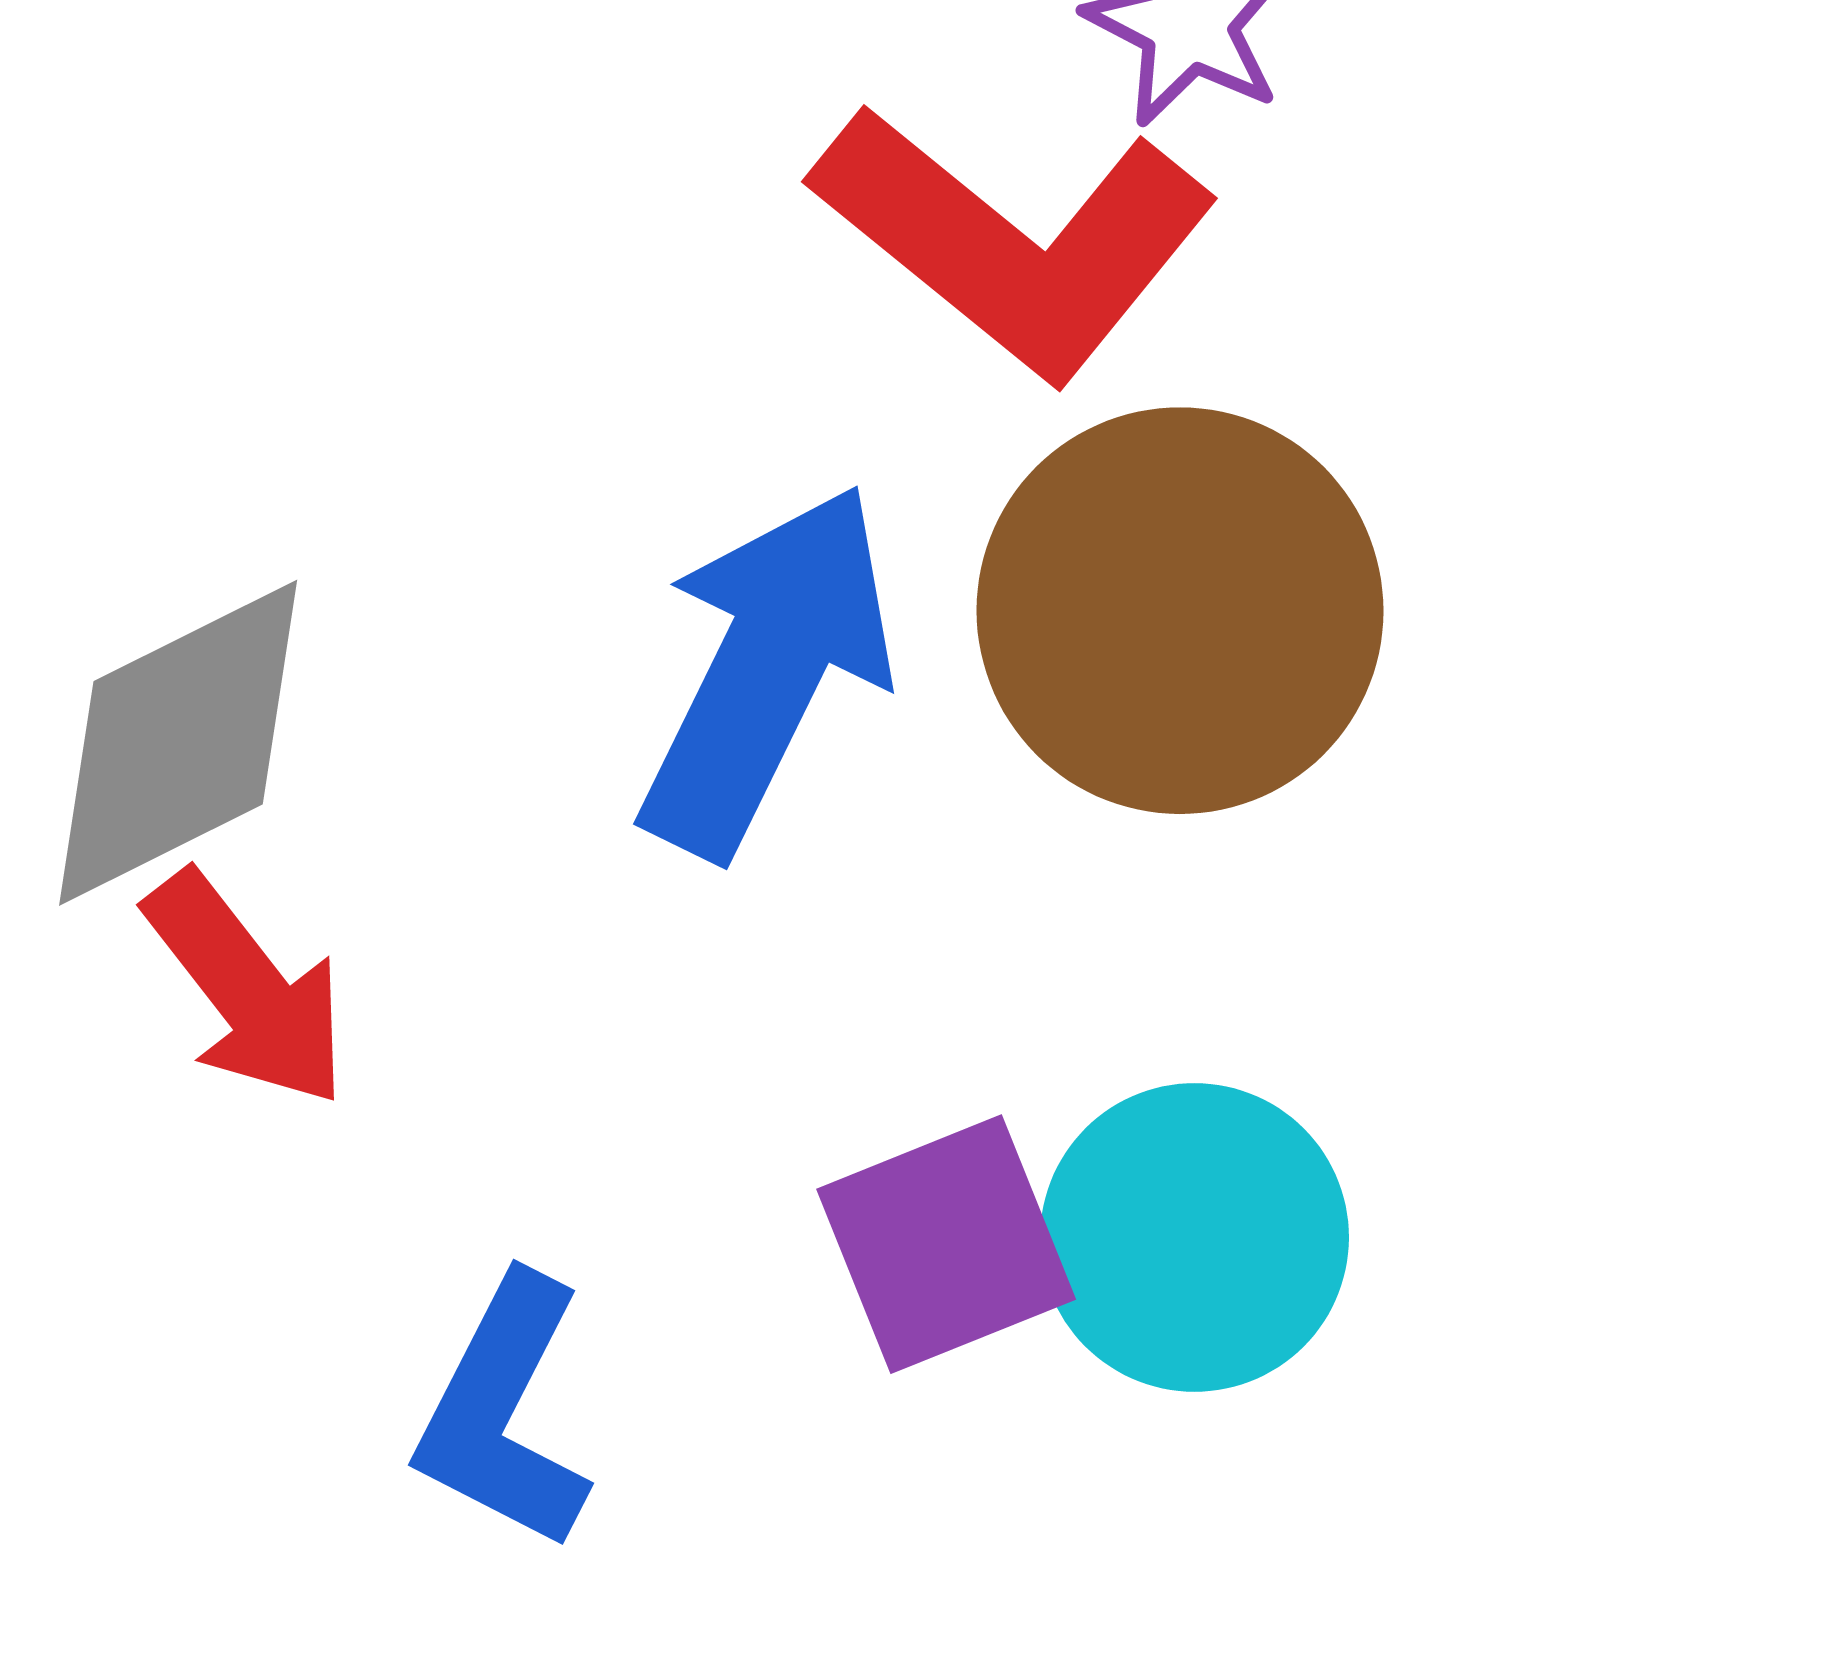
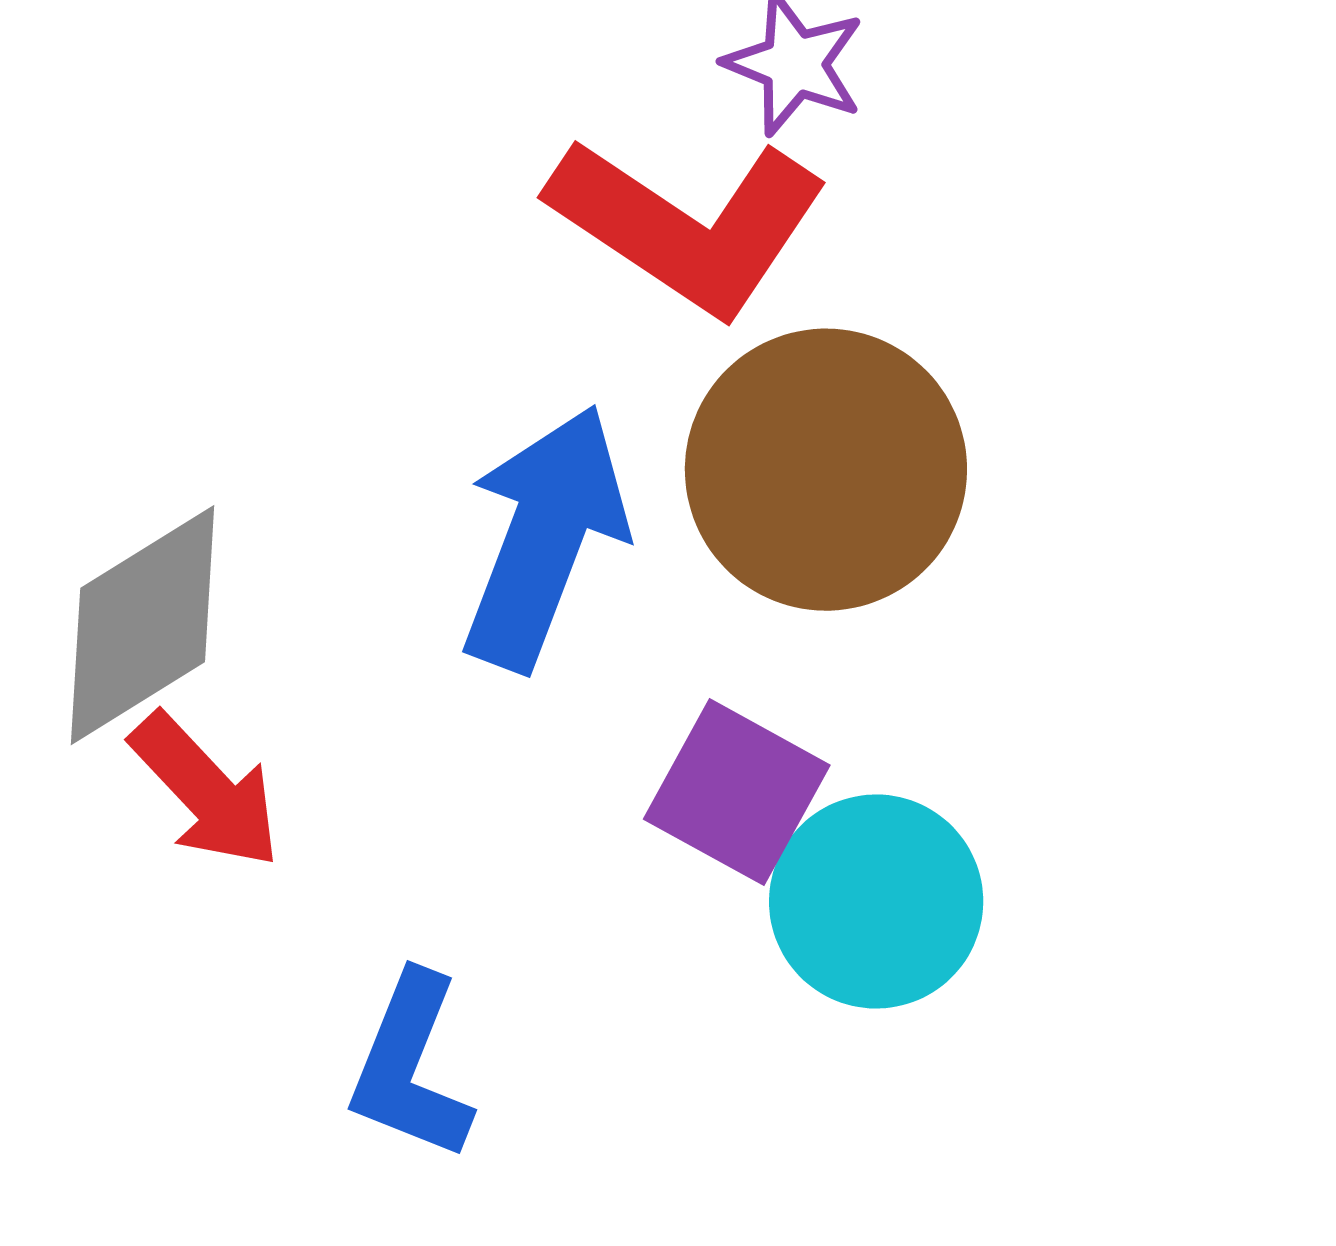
purple square: (946, 1244) -> (737, 792), moved, turned -34

